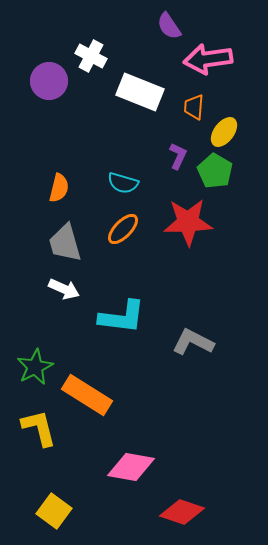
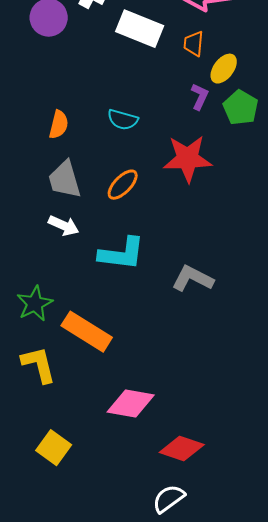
purple L-shape: (178, 156) -> (200, 97), moved
green pentagon: (215, 171) -> (241, 108), moved
orange ellipse: (123, 229) -> (123, 185), moved

